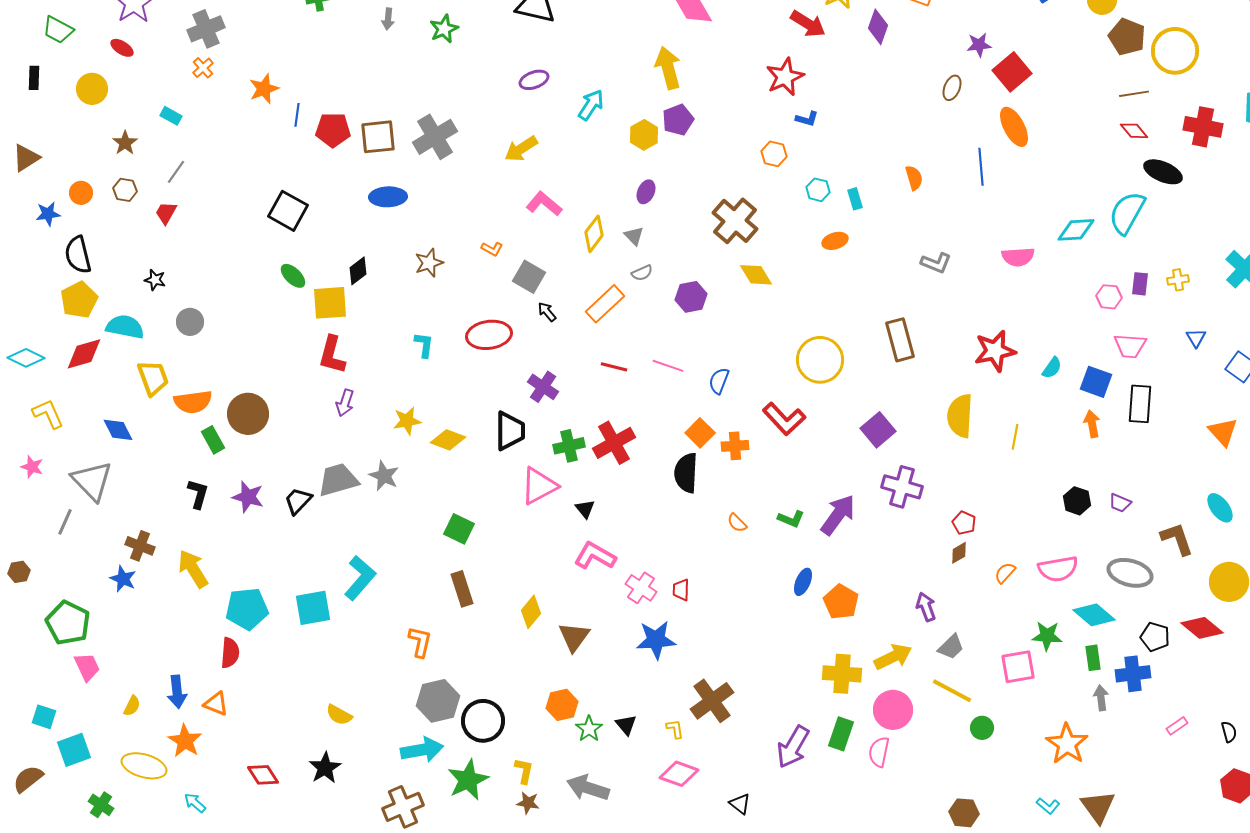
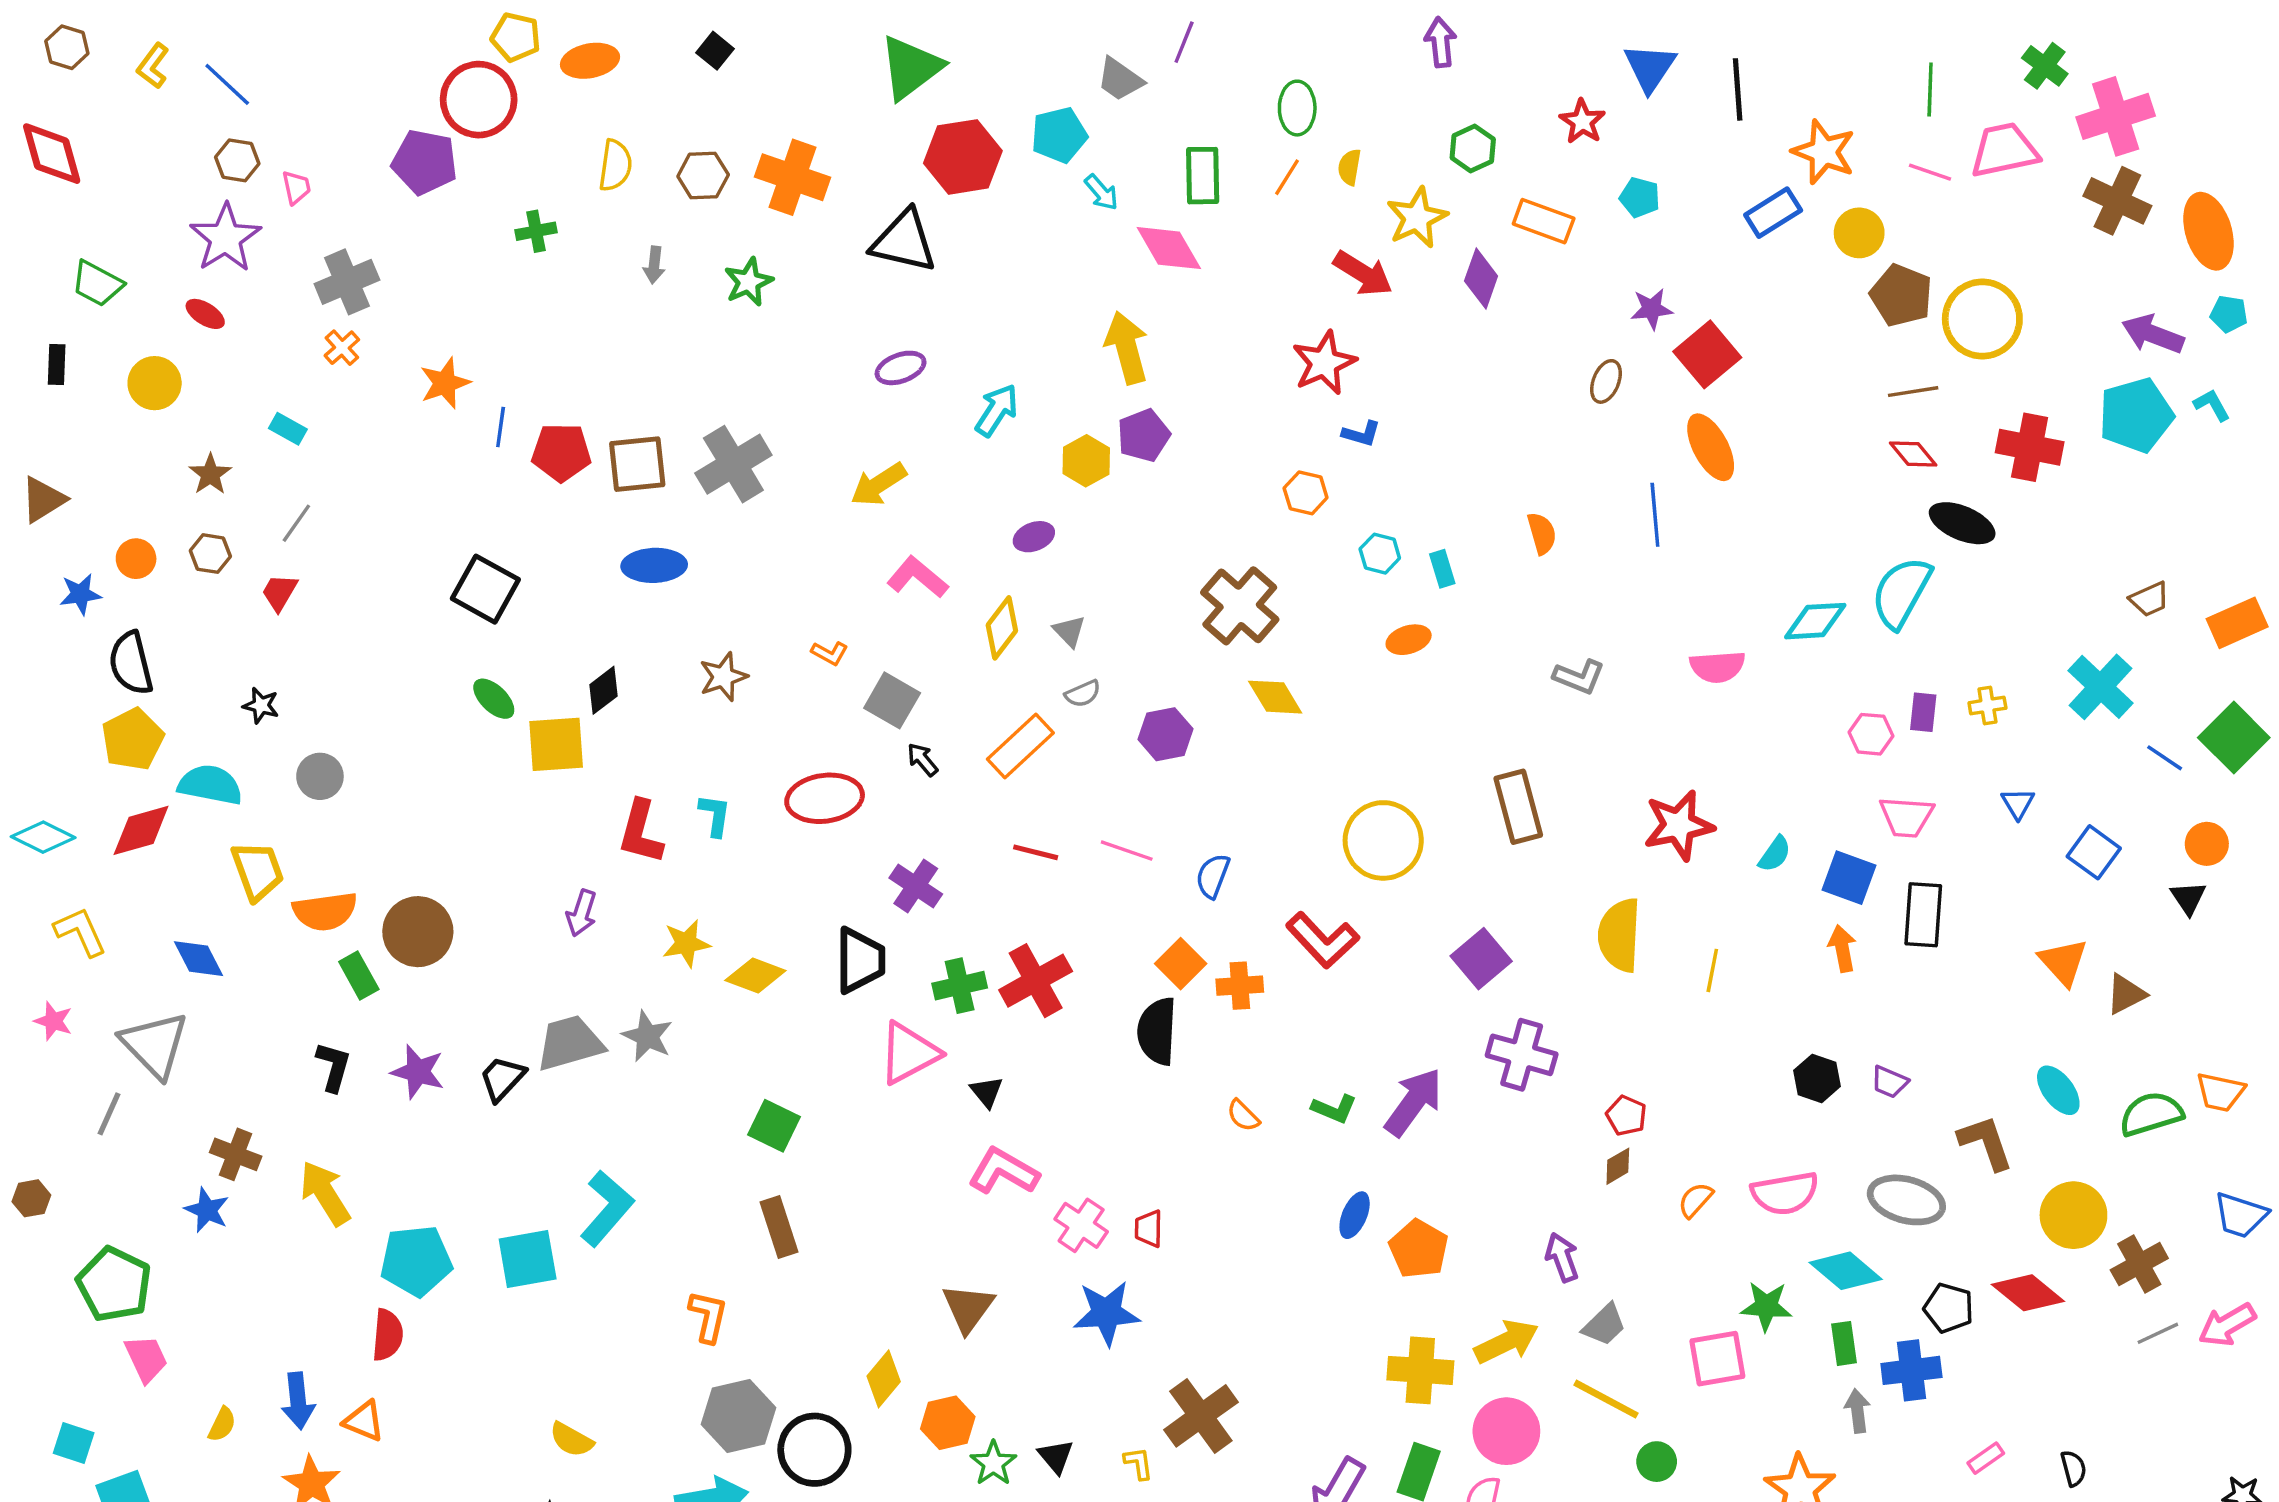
purple ellipse: (646, 192) -> (1034, 537), moved, turned 45
red L-shape: (332, 355) -> (641, 832), moved
yellow diamond: (531, 612) -> (884, 1379), moved

